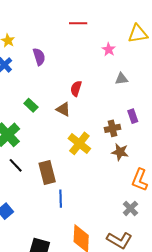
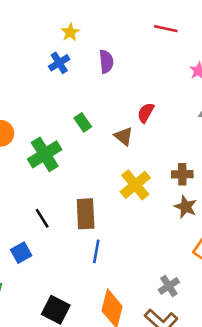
black line: (16, 165) -> (42, 218), moved
gray cross: (130, 208) -> (169, 286), moved

